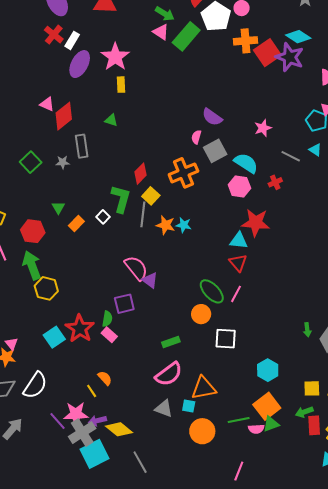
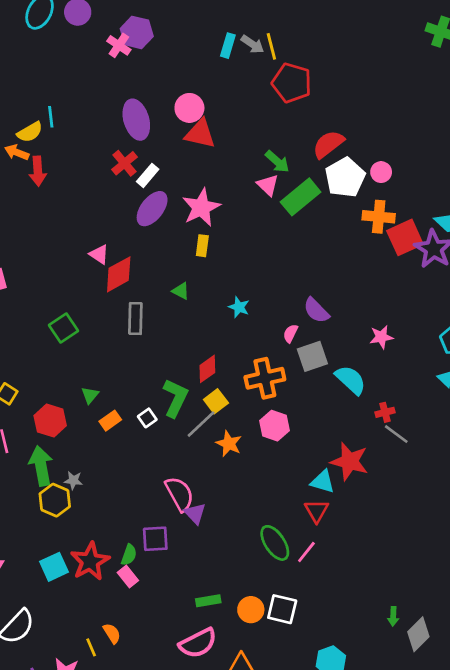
gray line: (291, 156) -> (396, 434), moved
gray star: (63, 162) -> (73, 480), moved
pink hexagon: (239, 186) -> (275, 426), moved
gray line: (143, 214) -> (201, 424), turned 30
cyan star: (184, 225) -> (239, 307), moved
orange circle: (201, 314) -> (251, 610), moved

